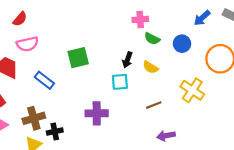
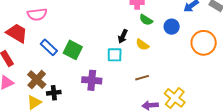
green square: (78, 58) -> (73, 50), moved, turned 36
yellow cross: (192, 90) -> (175, 98), moved
brown cross: (34, 118) -> (37, 80), turned -36

